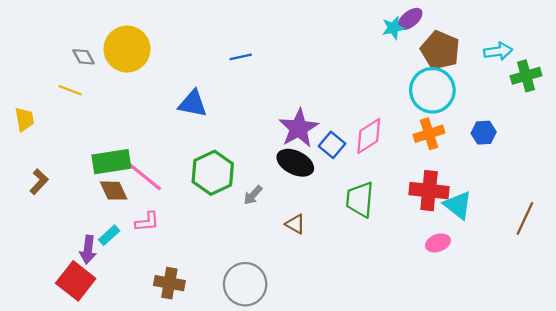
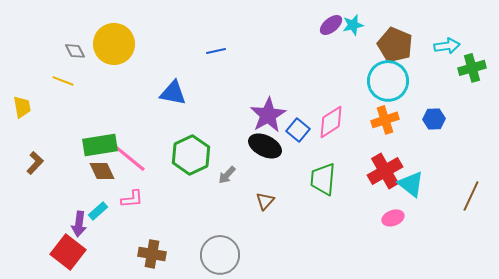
purple ellipse: (410, 19) -> (331, 25), moved
red cross: (429, 191) -> (385, 171), turned -36
brown triangle: (295, 224) -> (265, 201), turned 42

